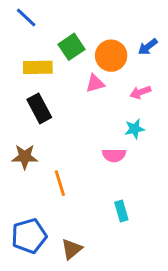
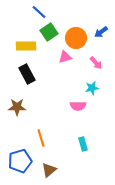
blue line: (26, 18) -> (39, 12), moved
pink arrow: (140, 92) -> (96, 63), turned -112
orange line: (60, 183) -> (41, 138), moved

